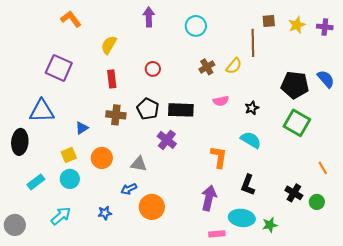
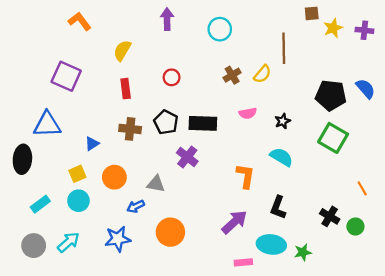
brown square: (269, 21) -> (312, 13), moved
blue arrow: (129, 189) -> (136, 206), moved
purple arrow: (209, 198) -> (234, 222), turned 35
blue star: (105, 213) -> (118, 239), size x1.6
gray circle: (15, 225) -> (34, 246), moved

